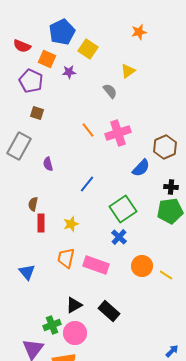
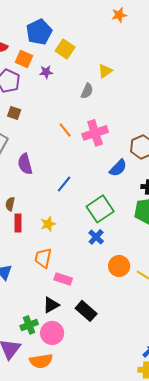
orange star: (139, 32) -> (119, 15), moved
gray semicircle: (110, 91) -> (87, 91), turned 63
purple semicircle: (48, 164) -> (25, 164), size x1.5
pink rectangle: (96, 265) -> (63, 279), moved, size x0.7

